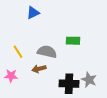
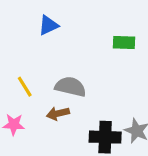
green rectangle: (73, 41) -> (124, 43), moved

